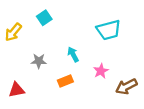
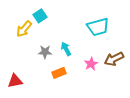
yellow arrow: (13, 32) -> (24, 29), moved
gray star: (39, 61) -> (45, 52), moved
brown arrow: (126, 87) -> (114, 59), moved

